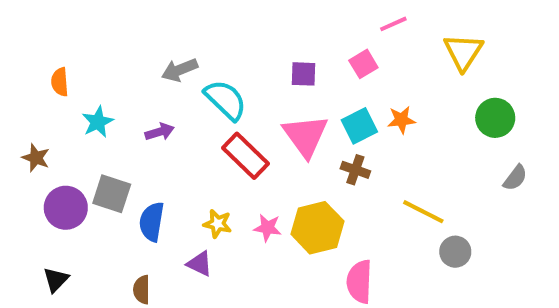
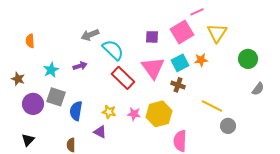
yellow triangle: (463, 52) -> (217, 33), moved
pink square: (363, 64) -> (182, 32), size x1.6
cyan star: (98, 122) -> (51, 70), moved

